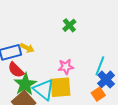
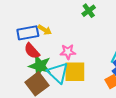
pink star: (66, 67) -> (68, 52), moved
green star: (25, 84) -> (40, 66), turned -30

